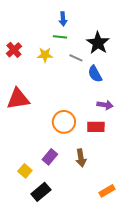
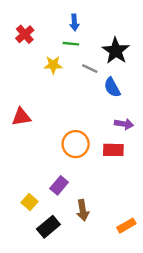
red cross: (14, 50) -> (25, 34), moved
red triangle: (18, 99) -> (21, 117), size x0.7
brown arrow: (81, 158) -> (83, 210), moved

